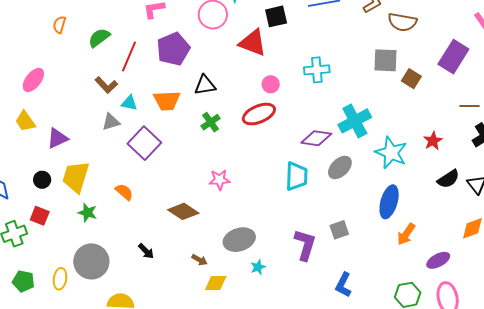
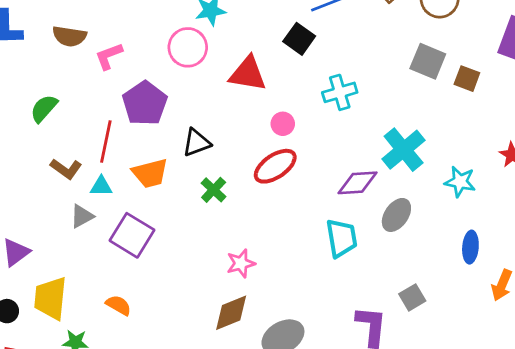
black square: (276, 16) -> (299, 39), moved, turned -30
red line: (129, 57) -> (106, 141), moved
gray square: (386, 60) -> (428, 61), turned 32
cyan star: (391, 153) -> (460, 182), size x0.7
blue ellipse: (389, 202) -> (470, 247), size x0.7
brown diamond: (183, 211) -> (231, 313), moved, turned -44

